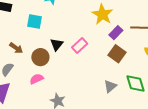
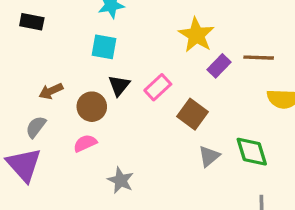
cyan square: (35, 21) -> (104, 47), moved
brown arrow: (16, 48) -> (51, 91), turned 120
brown square: (117, 54) -> (193, 114), moved

